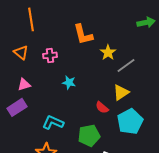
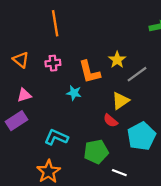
orange line: (31, 19) -> (55, 23), moved
orange L-shape: (83, 34) -> (89, 72), moved
yellow triangle: (121, 92) -> (120, 101), moved

